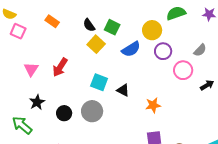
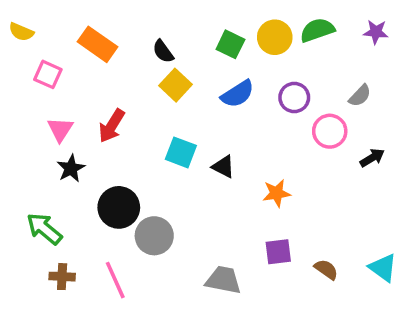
orange rectangle: (52, 21) -> (97, 44), size x1.5
green square: (112, 27) -> (230, 44), moved
yellow circle: (152, 30) -> (275, 37), moved
pink square: (18, 31) -> (48, 74), moved
black star: (37, 102) -> (71, 168), moved
gray circle: (92, 111) -> (154, 236), moved
black circle: (64, 113) -> (119, 207), size x1.5

